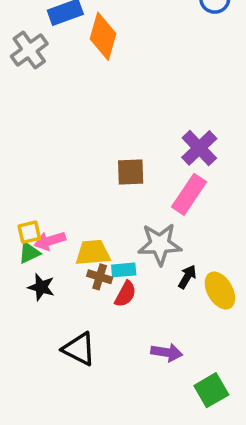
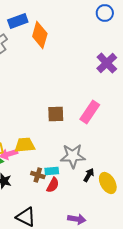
purple cross: (199, 148) -> (107, 63), moved
pink rectangle: (189, 194) -> (90, 112), moved
yellow trapezoid: (93, 253) -> (25, 145), moved

